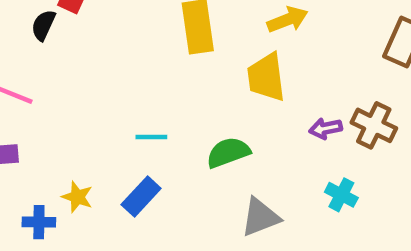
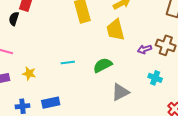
yellow star: (77, 197) -> (29, 74), moved
blue rectangle: (141, 197) -> (51, 103), moved, turned 42

